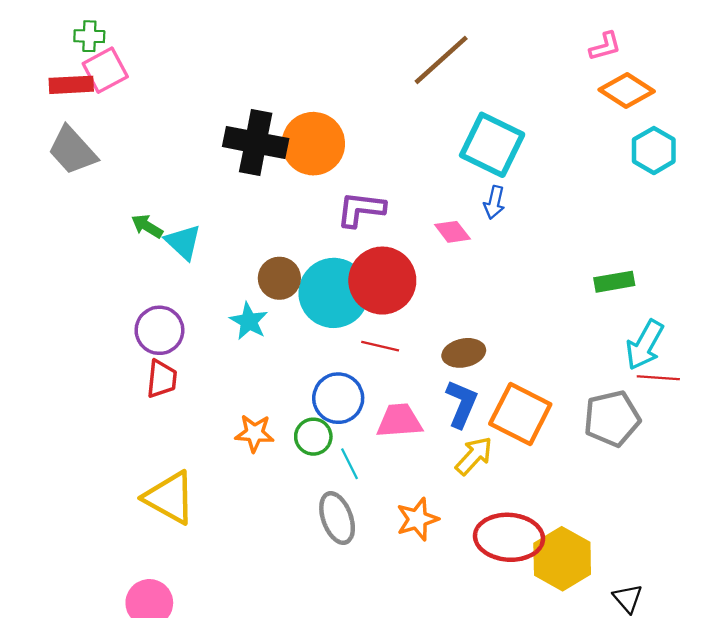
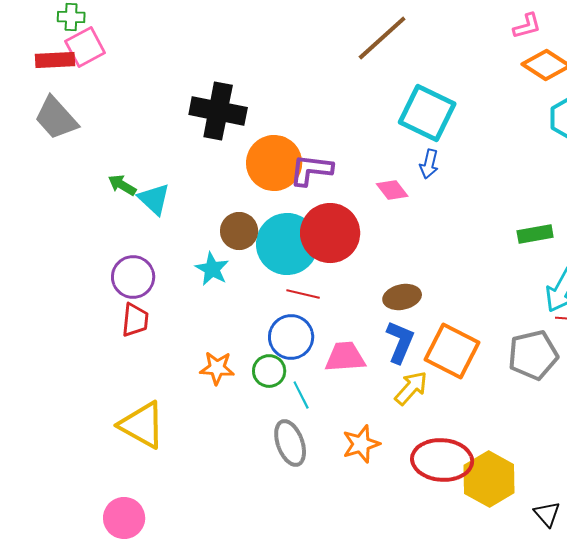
orange circle: (313, 144) -> (274, 163), moved
red line: (380, 346) -> (303, 294), moved

